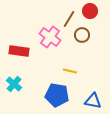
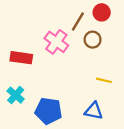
yellow line: (70, 71) -> (104, 80), moved
blue pentagon: (57, 95) -> (48, 111), moved
blue triangle: (93, 101) -> (94, 111), moved

